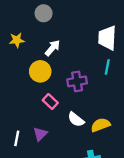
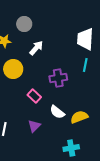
gray circle: (44, 13) -> (24, 24), moved
yellow circle: (40, 71) -> (13, 69), moved
purple triangle: (40, 134) -> (34, 126), moved

